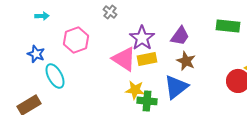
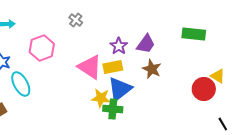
purple star: (142, 38) -> (119, 46), moved, size x0.7
blue triangle: (176, 87) -> (120, 89), moved

